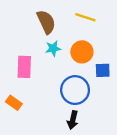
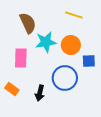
brown semicircle: (46, 22) -> (28, 23), moved
cyan star: (53, 48) -> (46, 42), size x1.5
black arrow: (73, 120) -> (40, 93), moved

